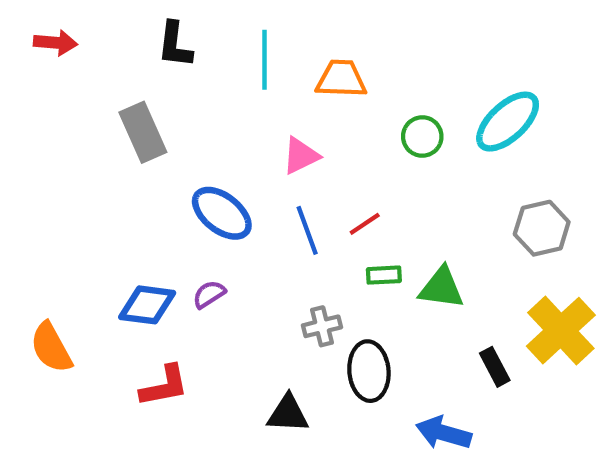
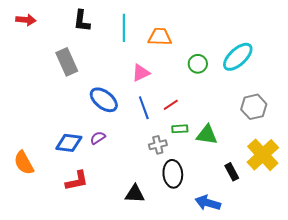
gray cross: (322, 326) -> (158, 145), moved

